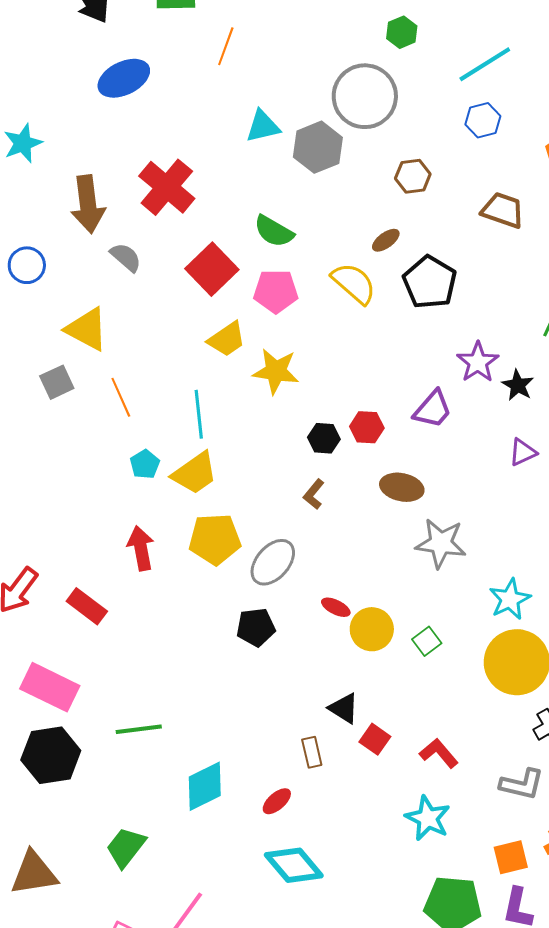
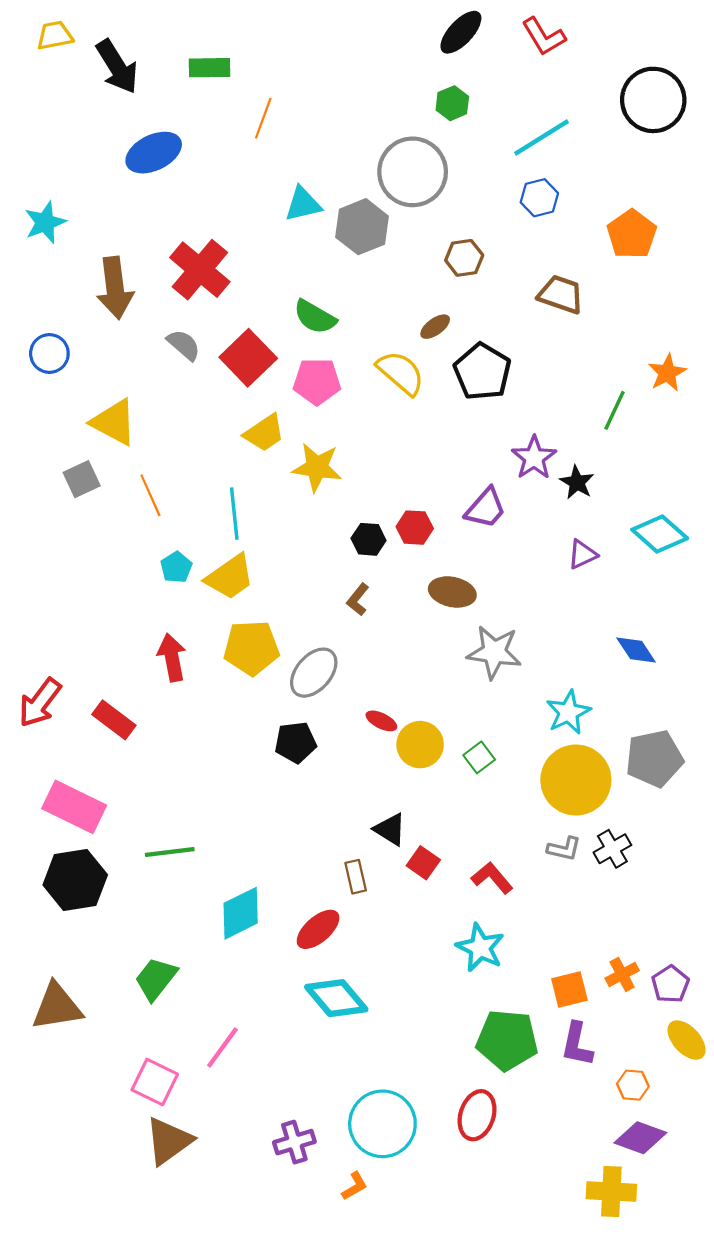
gray semicircle: (126, 257) -> (184, 345), moved
gray L-shape: (522, 784) -> (564, 849), moved, size x0.7
red ellipse: (277, 801) -> (318, 929), size x1.4

